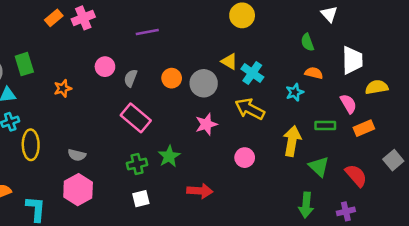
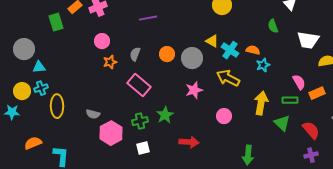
white trapezoid: (352, 60) -> (308, 40), turned 100
green rectangle: (24, 64) -> (56, 22), moved
pink circle: (105, 67) -> (102, 41), moved
orange semicircle: (314, 73) -> (253, 50), moved
orange star: (63, 88) -> (110, 62), moved
pink semicircle: (348, 104) -> (299, 82), moved
green rectangle: (325, 126) -> (290, 100), moved
pink hexagon: (78, 190) -> (111, 133), moved
green arrow: (306, 205) -> (248, 155), moved
purple cross: (346, 211) -> (311, 155), moved

